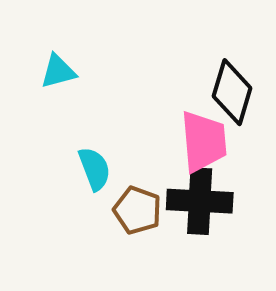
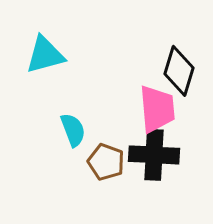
cyan triangle: (58, 71) -> (45, 55), size x1.4

